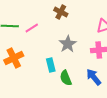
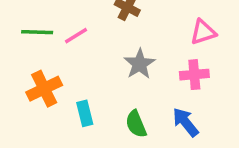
cyan rectangle: (51, 65) -> (85, 113), moved

